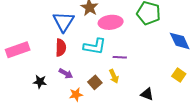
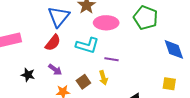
red semicircle: (61, 48) -> (53, 43), turned 30
yellow square: (179, 75) -> (169, 84), turned -32

